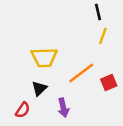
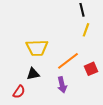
black triangle: (39, 89) -> (33, 74), turned 32
purple arrow: (63, 108) -> (62, 85), moved

